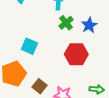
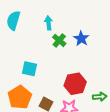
red hexagon: (76, 54) -> (75, 84), moved

